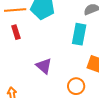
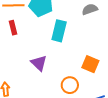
cyan rectangle: (79, 34) -> (59, 31), moved

